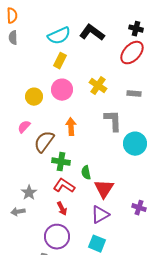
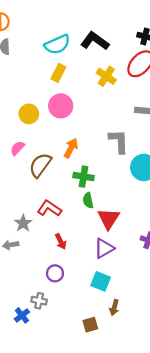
yellow cross: (98, 86) -> (106, 76), moved
orange arrow: (71, 127) -> (71, 148), turned 30
green cross: (61, 162) -> (83, 177), moved
red L-shape: (64, 186) -> (49, 208), moved
purple circle: (57, 237) -> (55, 273), size x0.6

